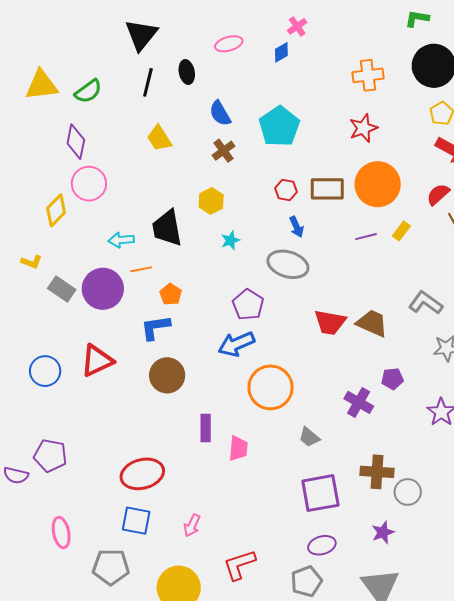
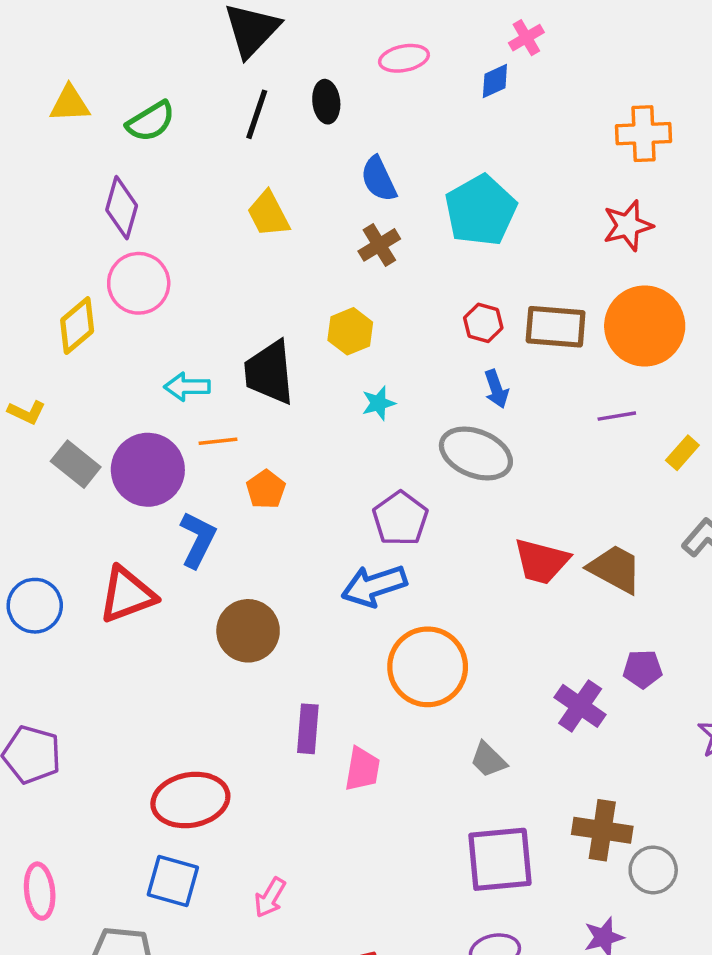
yellow triangle: (42, 85) -> (70, 104), size x0.7
yellow rectangle: (401, 231) -> (682, 453), moved
blue L-shape: (155, 327) -> (198, 540), moved, turned 120

